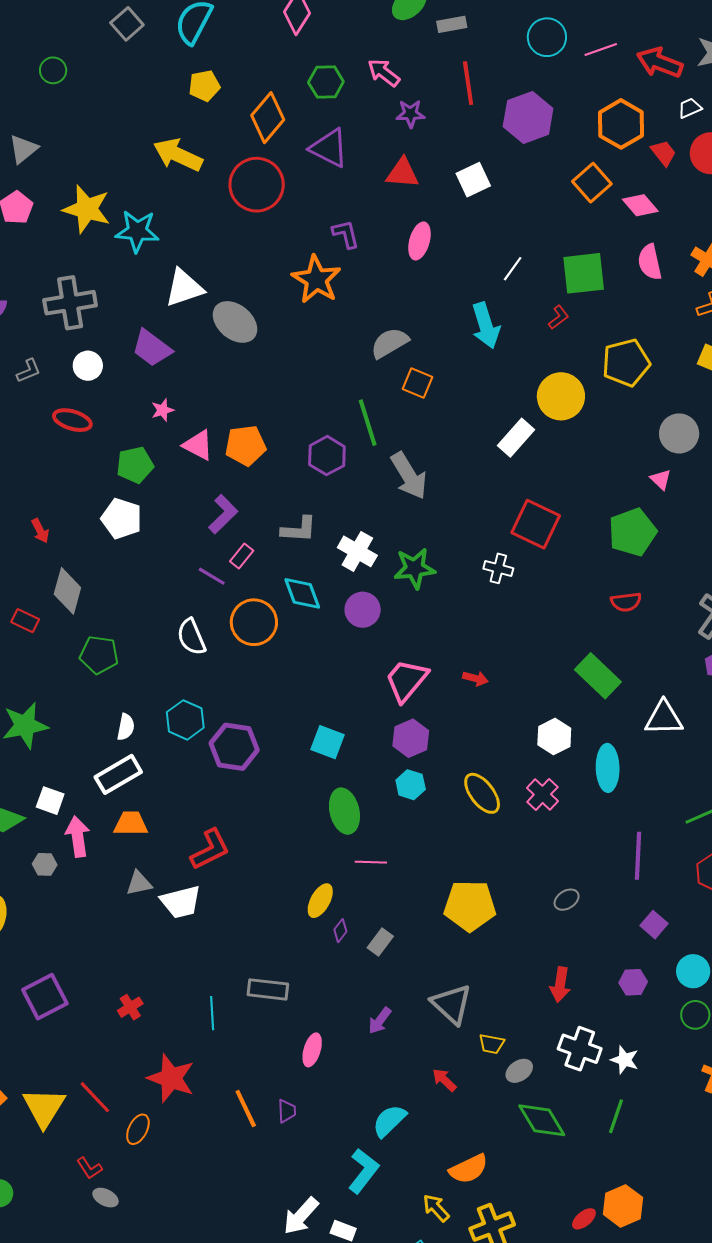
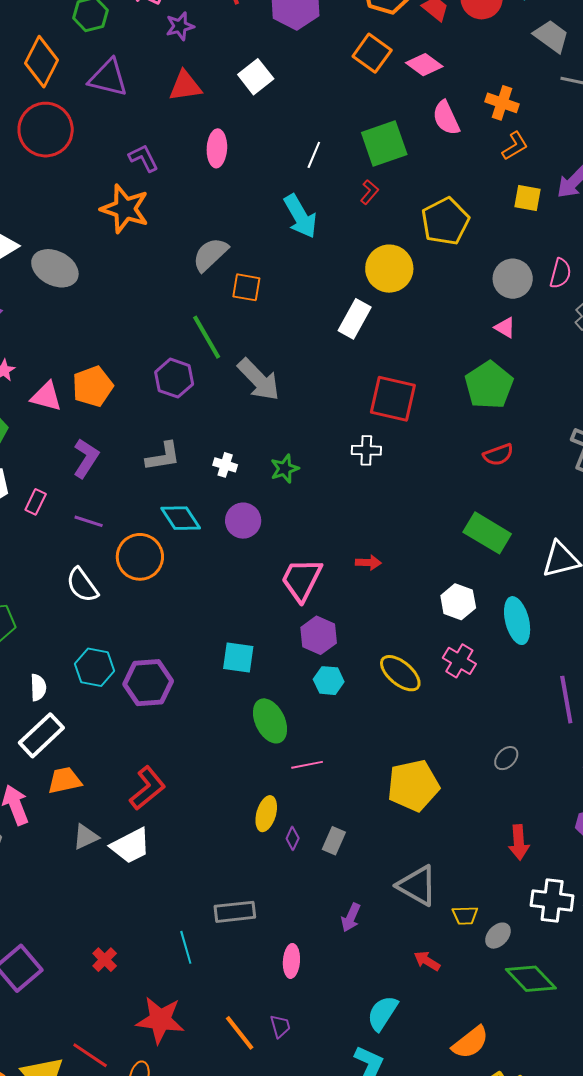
white cross: (357, 551) -> (225, 465), size x0.6
pink rectangle: (242, 556) -> (36, 502), moved
green star: (415, 568) -> (285, 469), size x0.7

